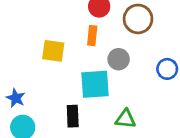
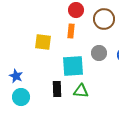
gray circle: (119, 59) -> (99, 53), moved
green triangle: (126, 119) -> (81, 91), moved

